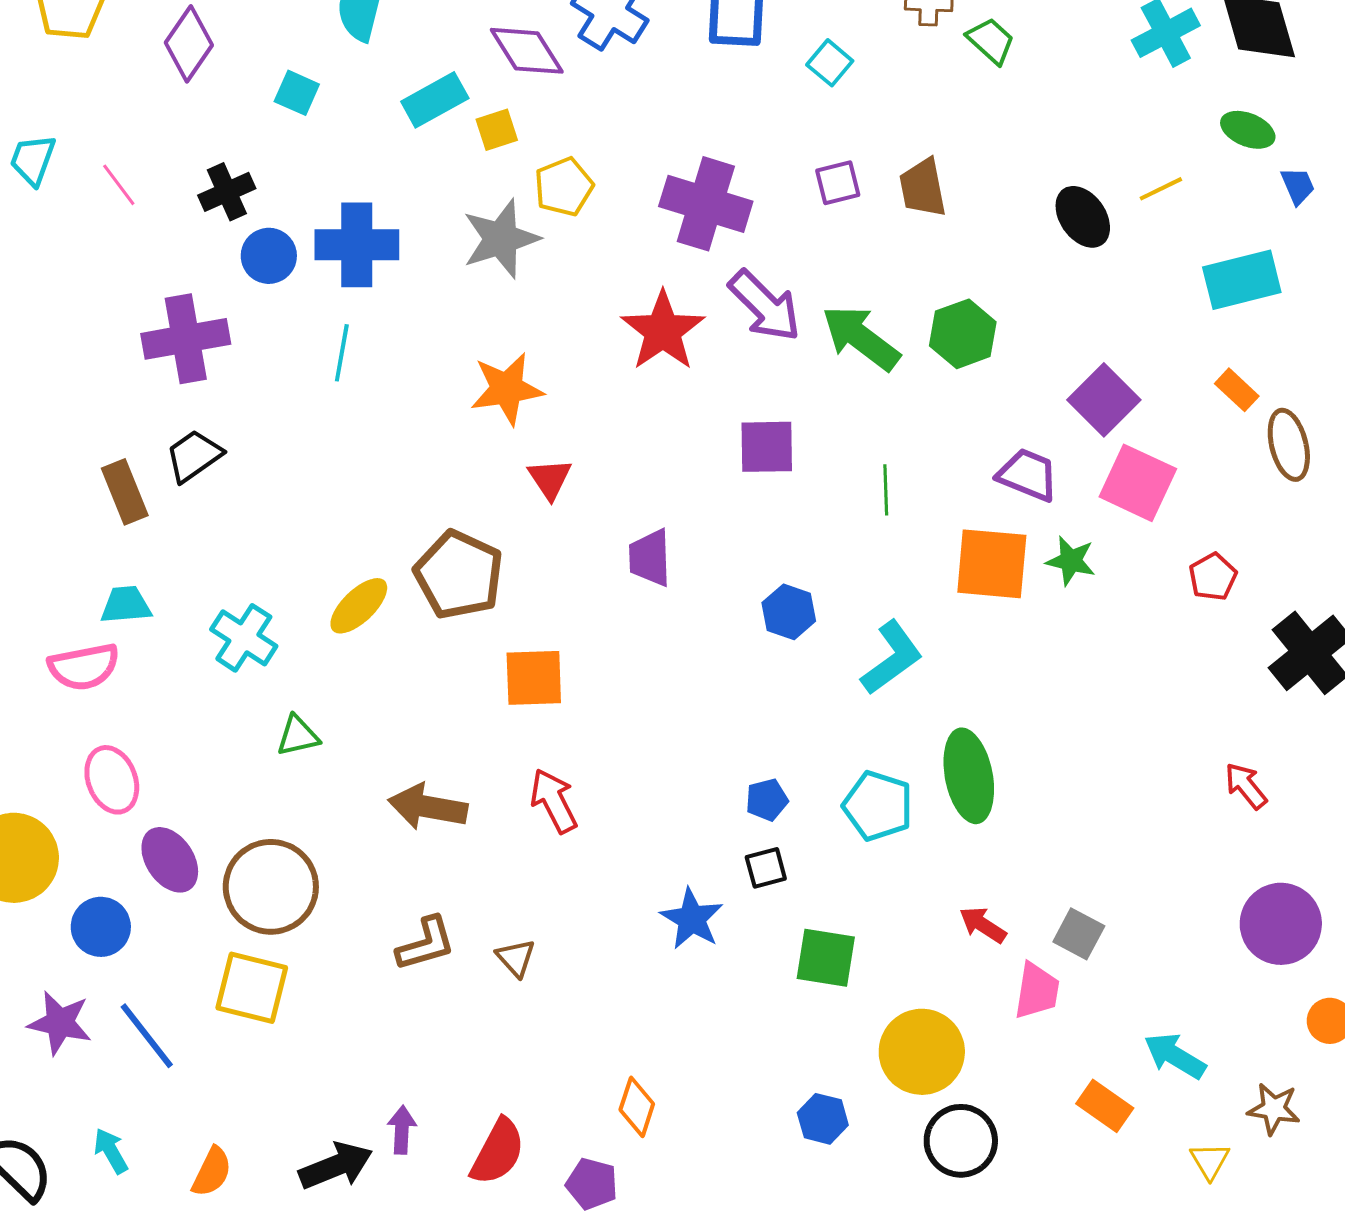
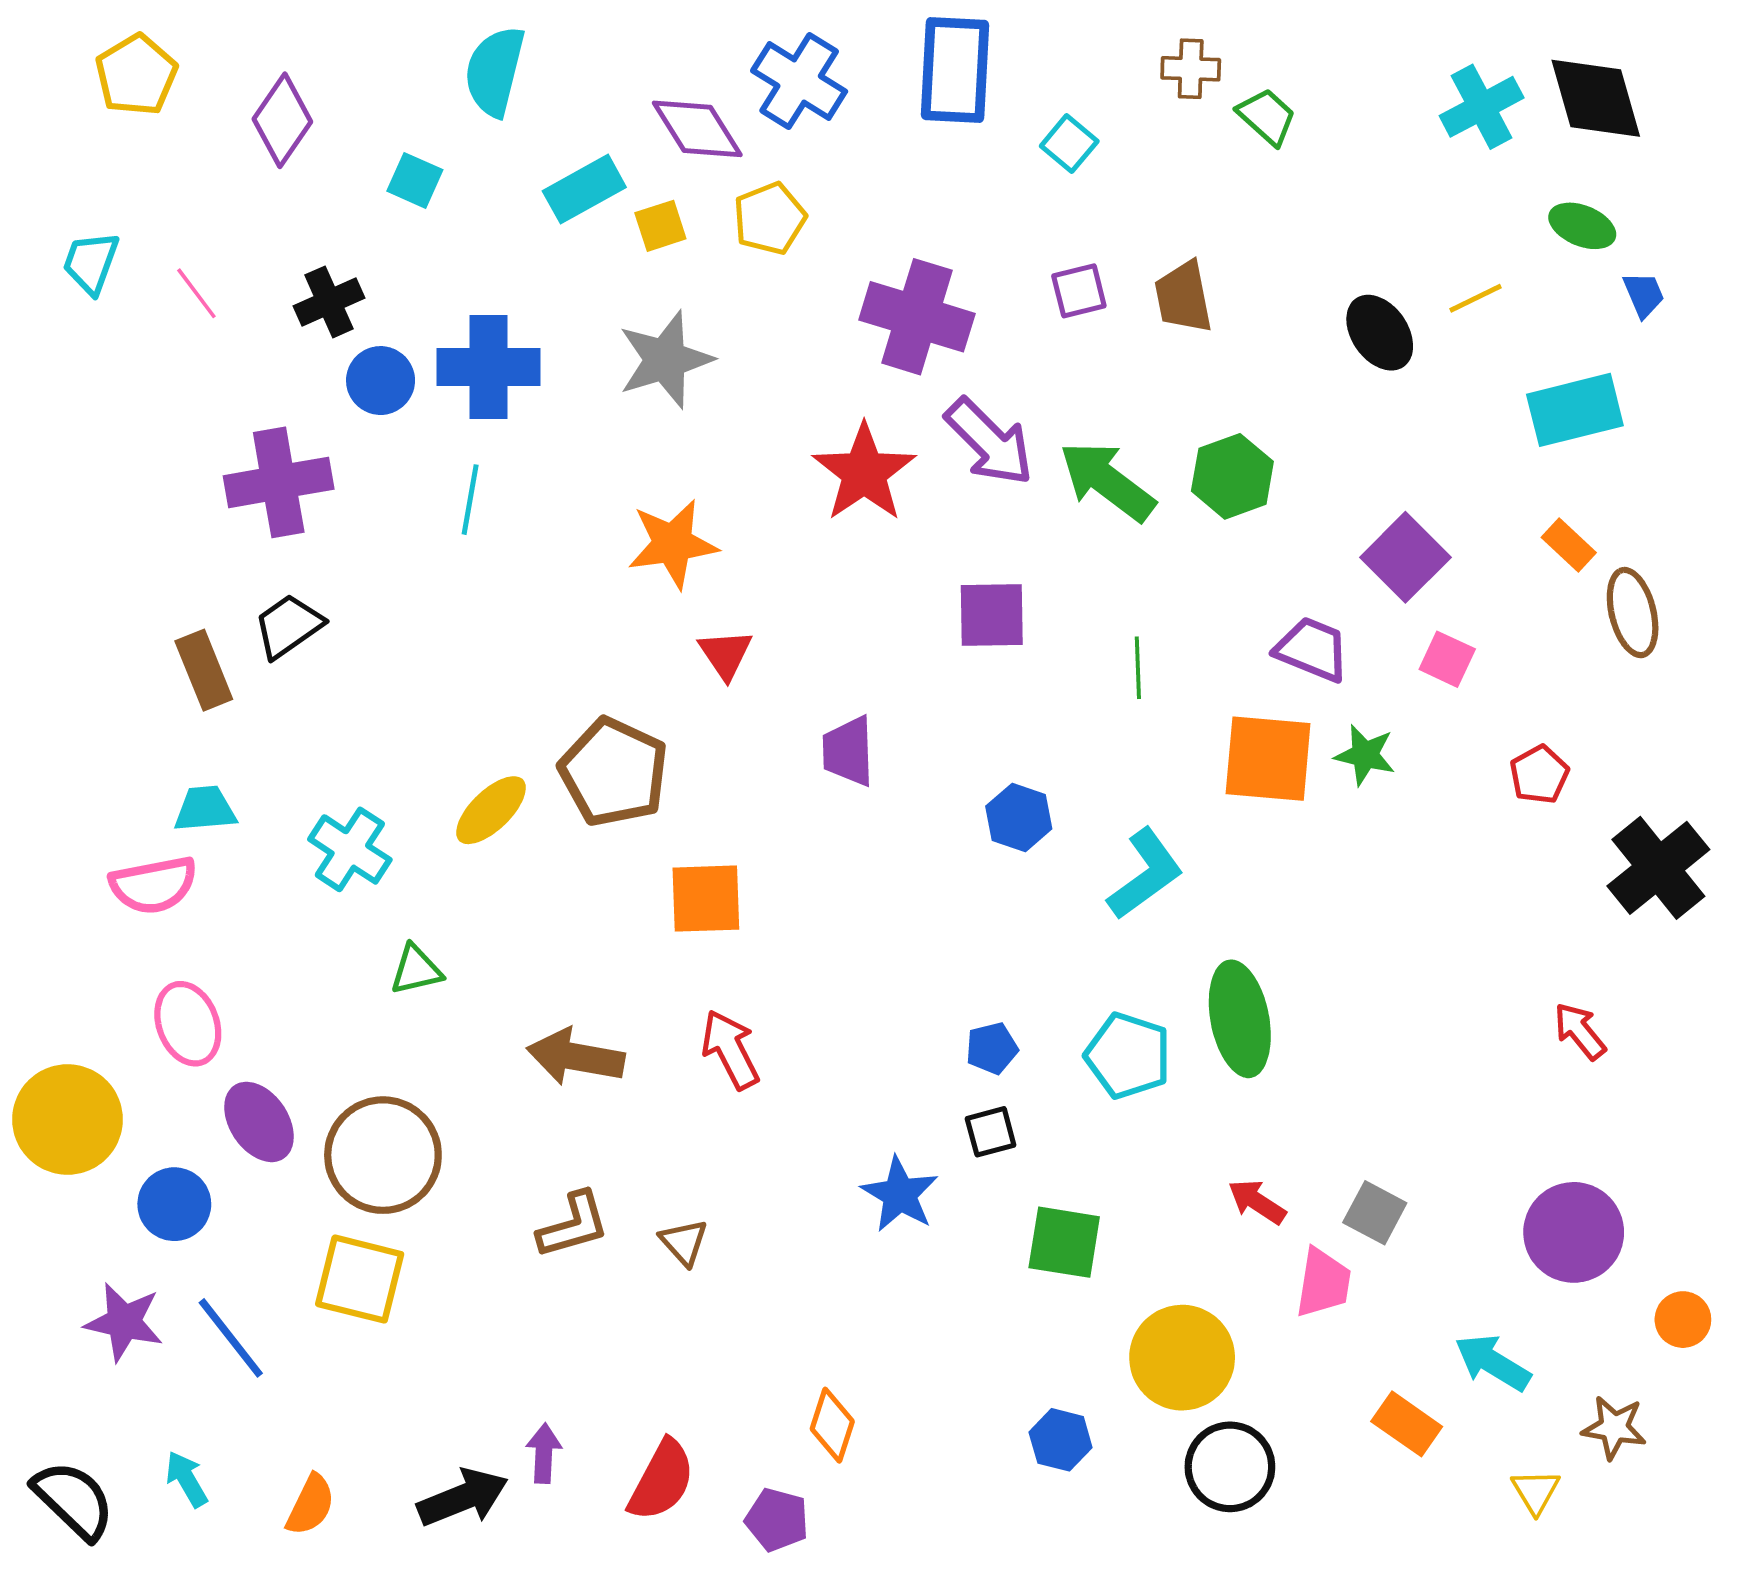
yellow pentagon: (564, 187) -> (770, 218), moved
pink square: (1138, 483) -> (1447, 659), size x0.6
purple circle: (1281, 924) -> (1574, 1232), moved

